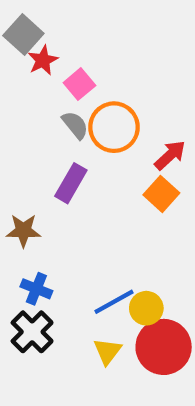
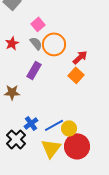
red star: (43, 60) -> (12, 43), moved
blue cross: (36, 289) -> (31, 123), moved, turned 32
yellow triangle: (107, 351) -> (51, 148), size x1.5

